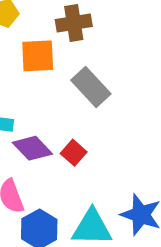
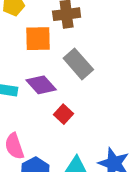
purple diamond: (32, 148) -> (41, 85), moved

